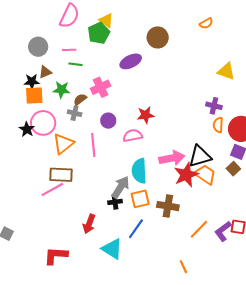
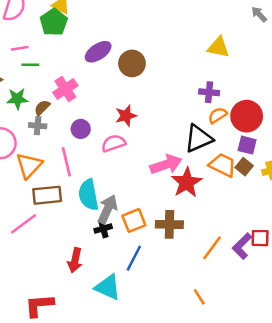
brown circle: (158, 37) -> (132, 63), moved
orange semicircle: (218, 125) -> (218, 115), turned 63
black triangle: (200, 156) -> (199, 139), moved
cyan semicircle: (139, 171) -> (89, 195), moved
brown rectangle: (61, 175) -> (47, 195), moved
orange trapezoid: (205, 175) -> (223, 165), moved

